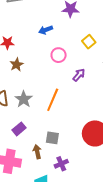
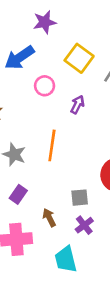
blue arrow: (46, 30) -> (19, 58), size x1.6
yellow square: (89, 42) -> (79, 58), size x1.5
gray square: (52, 138) -> (80, 198), moved

